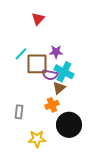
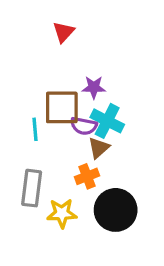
cyan line: (21, 54) -> (35, 129), moved, turned -48
gray rectangle: (19, 112) -> (32, 188), size x1.5
yellow star: (37, 139) -> (62, 213), moved

